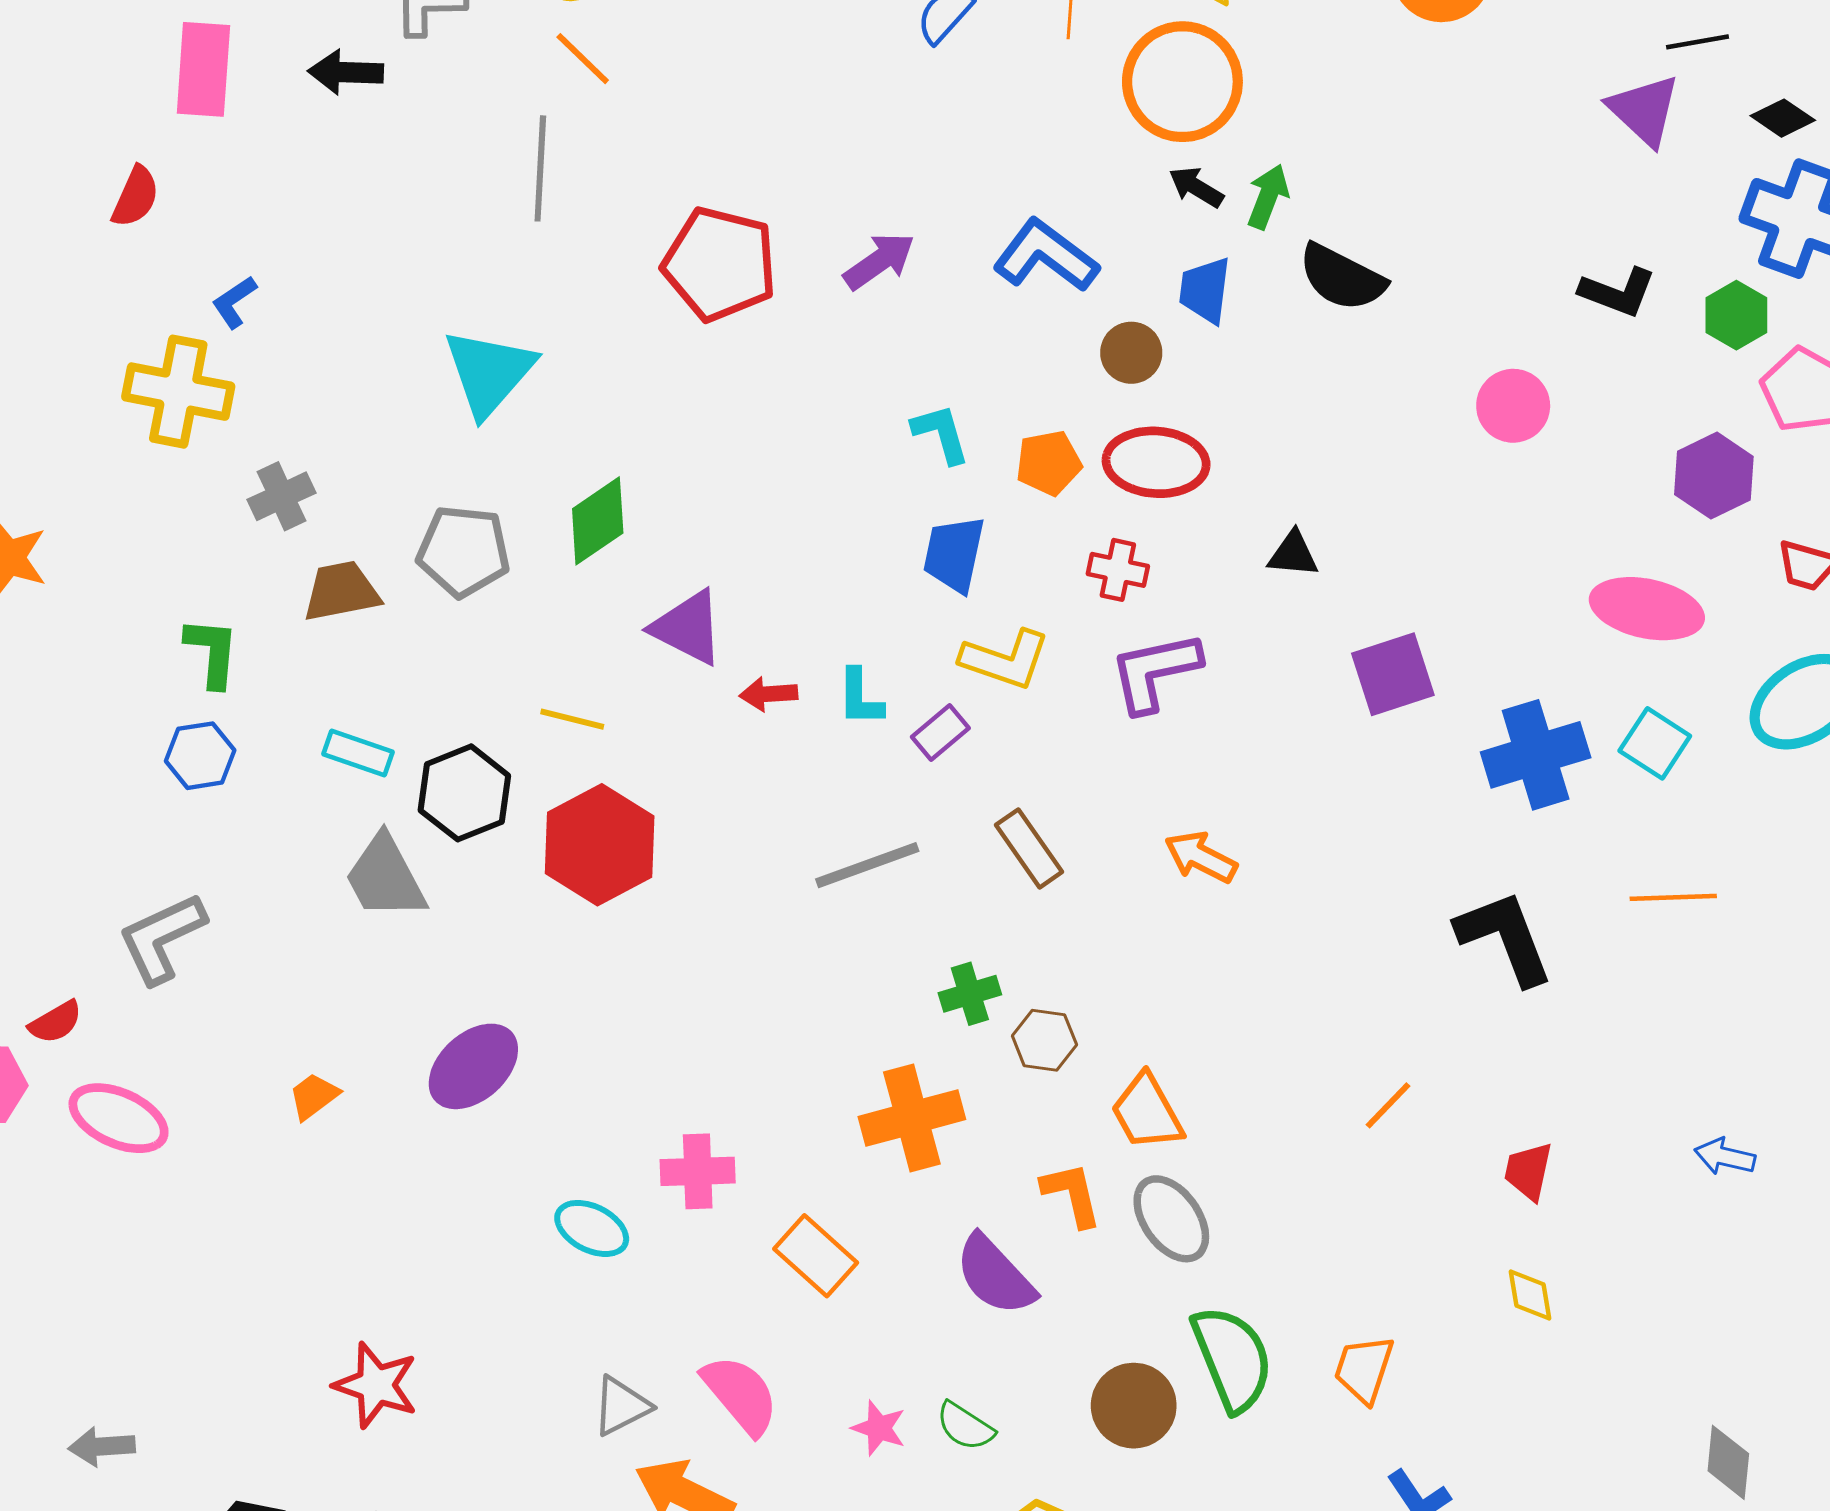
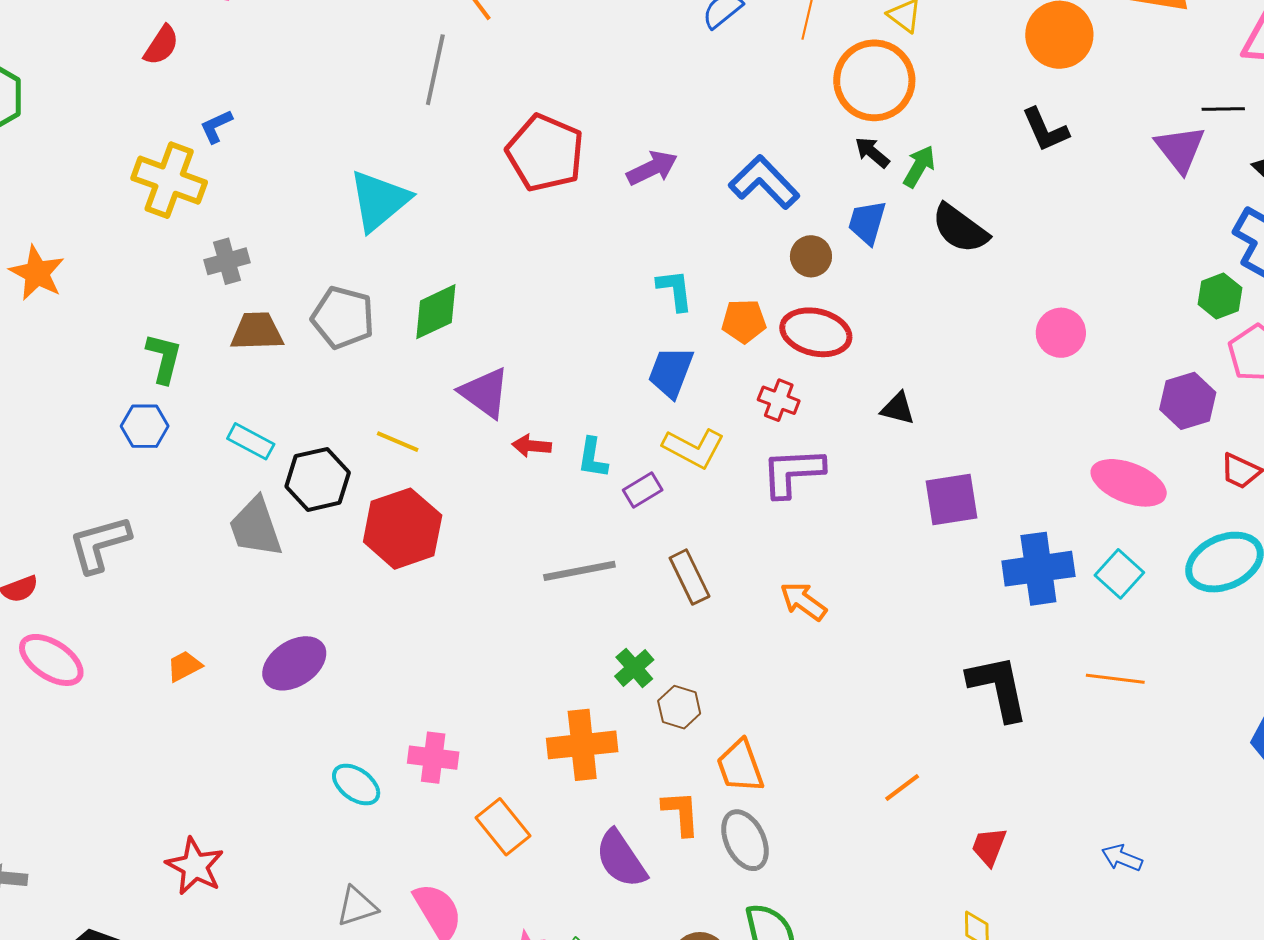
black L-shape: (1618, 292) -> (1045, 130), moved, turned 36
green cross: (970, 994) -> (634, 668), turned -33

